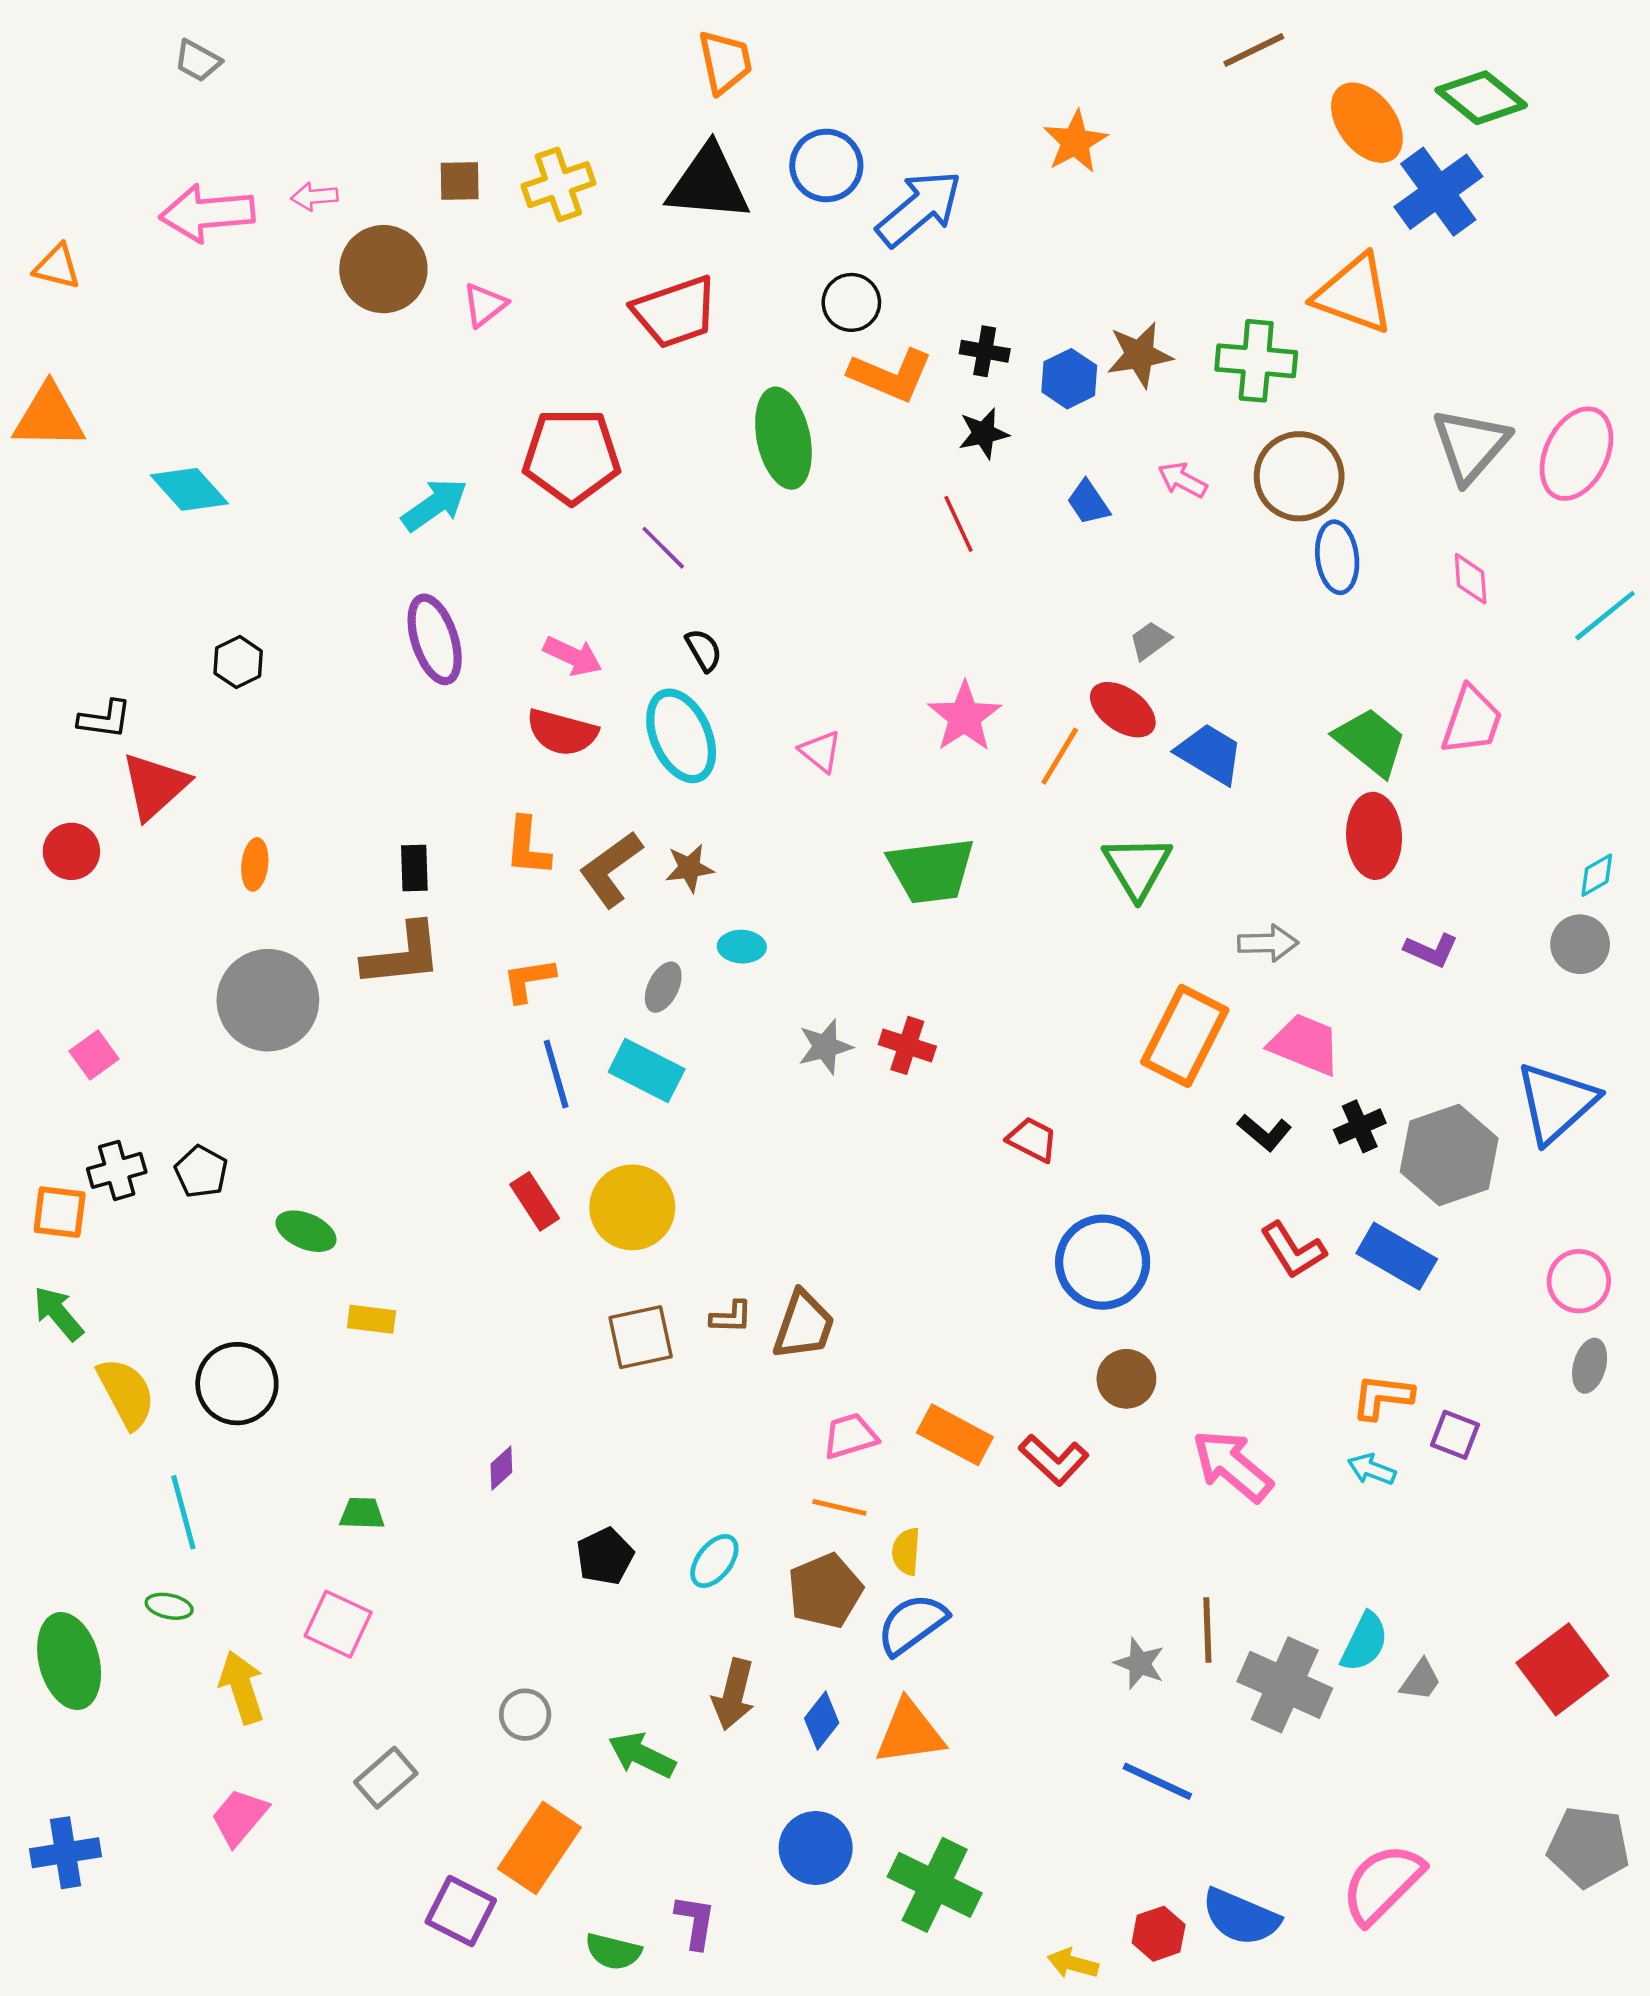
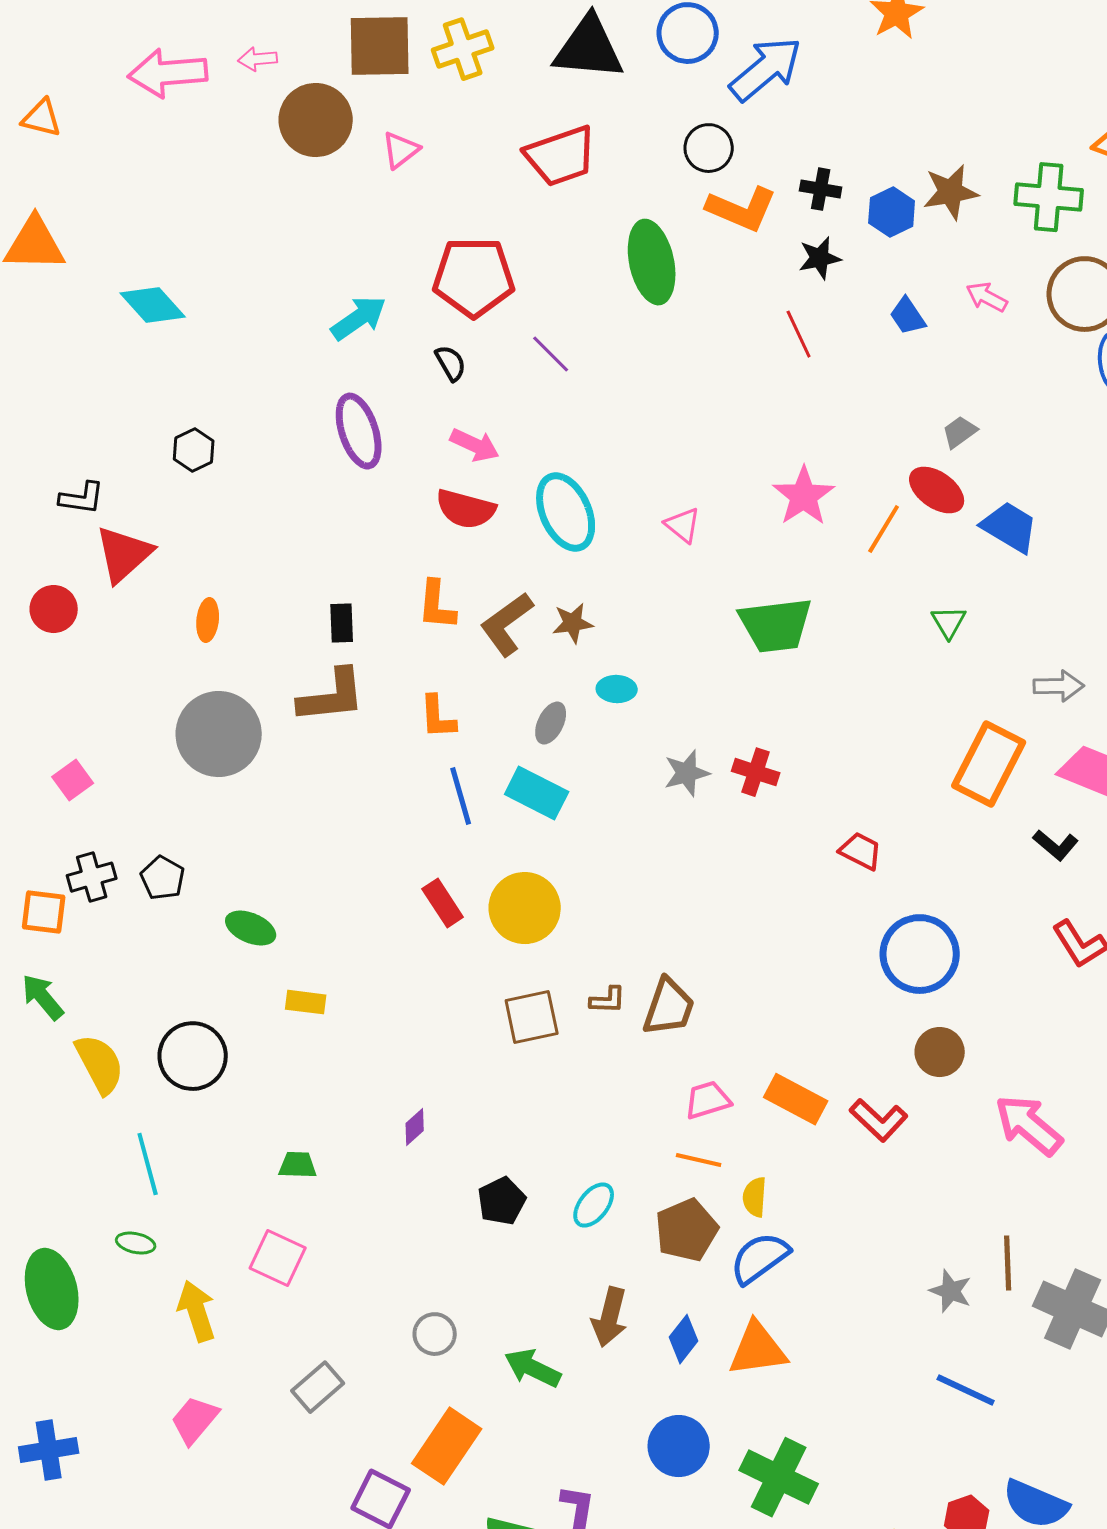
brown square: (460, 181) -> (380, 46), size x1.8
black semicircle: (704, 650) -> (451, 363), moved
green triangle: (1137, 867) -> (949, 622), size x0.6
orange L-shape: (529, 980) -> (438, 717), turned -84

